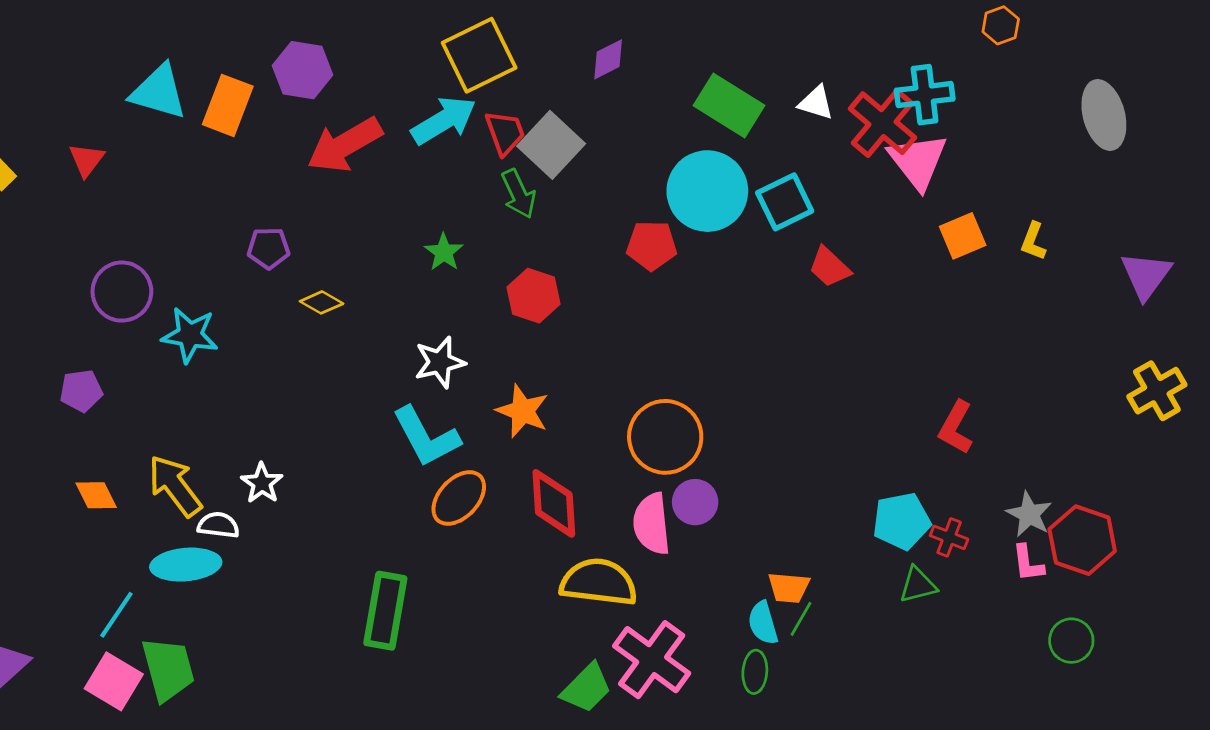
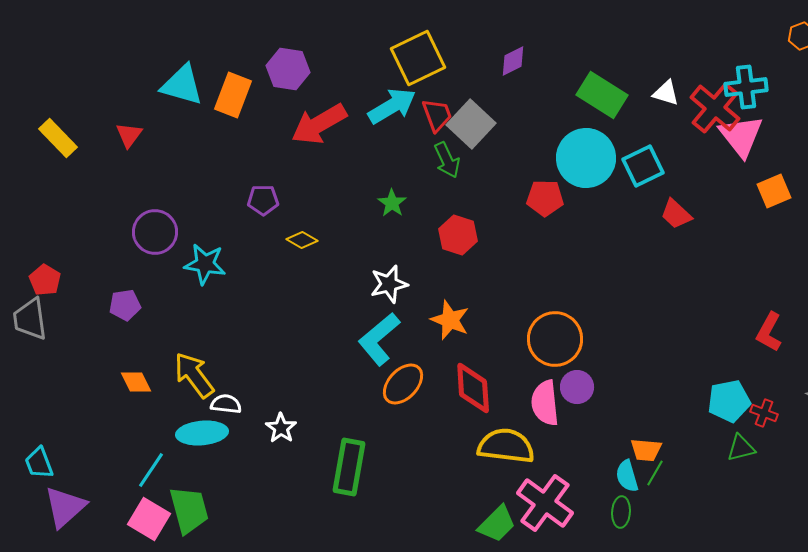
cyan L-shape: (426, 437) -> (379, 339), turned 78
white star: (262, 483) -> (281, 428), moved

